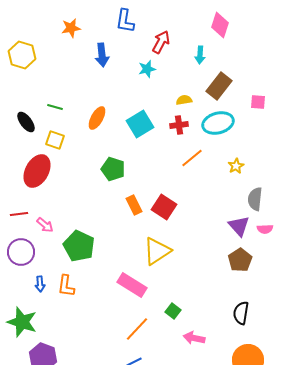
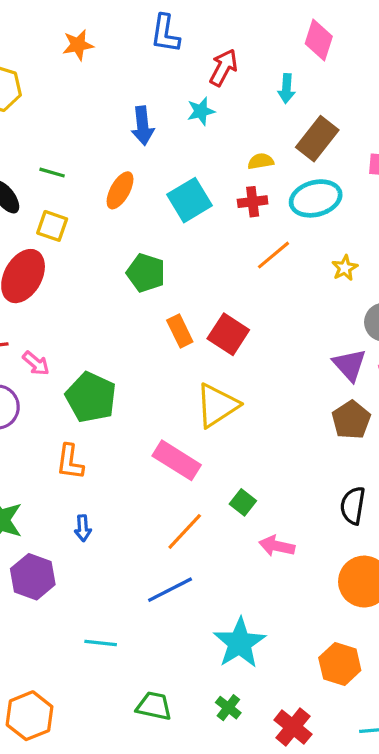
blue arrow: (102, 55) -> (143, 126), moved
blue arrow: (40, 284) -> (83, 528), moved

